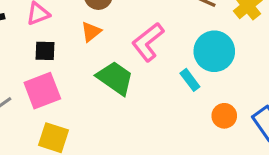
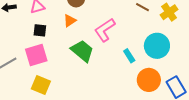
cyan circle: (214, 51) -> (157, 46), moved
orange circle: (224, 116) -> (149, 80), size x1.5

